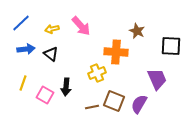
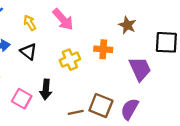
yellow arrow: (52, 29) -> (30, 23), turned 72
orange cross: (116, 52) -> (103, 49), size x0.7
yellow cross: (97, 73) -> (70, 60), moved
purple trapezoid: (157, 79) -> (140, 69), moved

